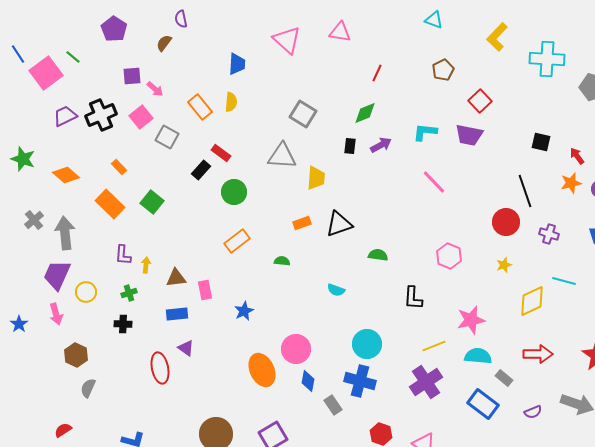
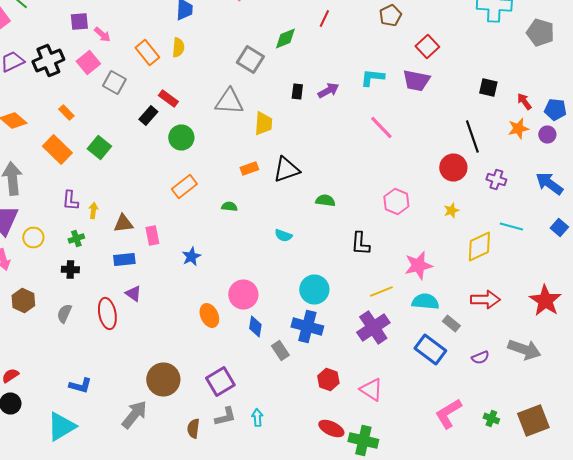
green diamond: (365, 113) -> (285, 38), moved
orange ellipse: (262, 370) -> (209, 316), size x0.7
gray semicircle: (88, 388) -> (64, 314), moved

